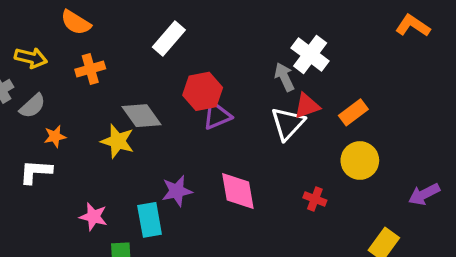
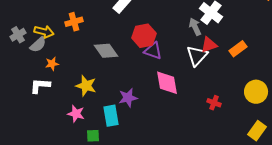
yellow arrow: (31, 58) -> (44, 32), moved
purple triangle: (217, 116) -> (153, 51), turned 42
yellow star: (118, 141) -> (86, 86), moved
yellow circle: (360, 160) -> (256, 92), moved
pink diamond: (238, 191) -> (167, 83), moved

